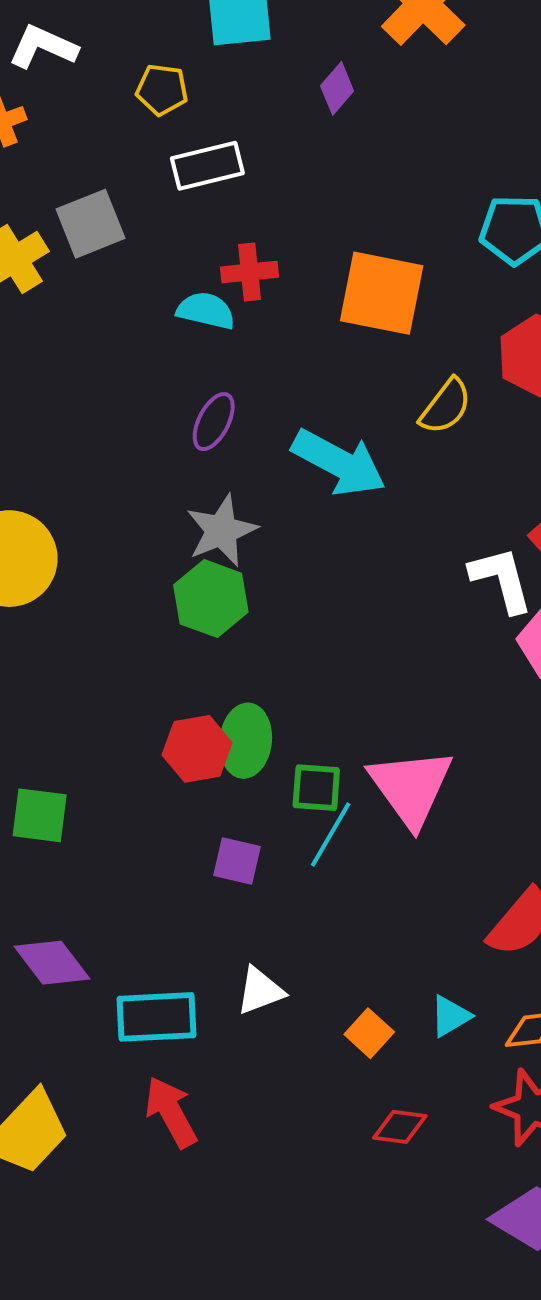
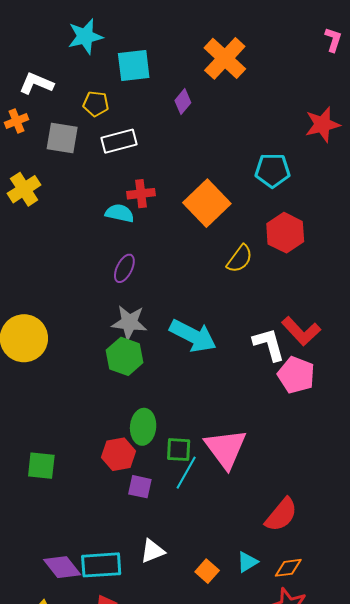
gray square: (90, 224) -> (62, 138), moved, turned 32
orange square: (382, 293) -> (207, 203), turned 36
cyan arrow: (339, 463) -> (193, 336), moved
gray star: (222, 531) -> (129, 322), turned 30
red hexagon: (197, 749) -> (119, 454), moved
purple diamond: (52, 963) -> (62, 567), moved

